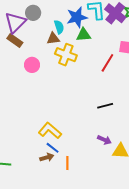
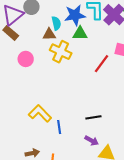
black line: (105, 106) -> (93, 117), moved
yellow L-shape: (50, 131) -> (40, 113), moved
blue line: (53, 148) -> (59, 127), moved, turned 40

